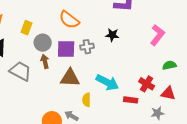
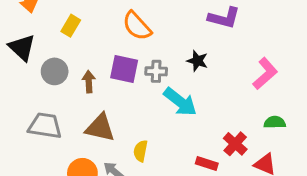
gray circle: (43, 43) -> (55, 71), moved
gray trapezoid: (20, 71) -> (45, 126), moved, turned -30
brown triangle: (70, 78) -> (100, 128), moved
cyan arrow: (107, 82) -> (180, 102), moved

